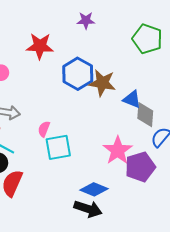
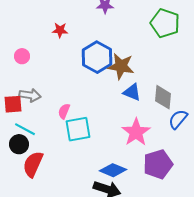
red star: (40, 46) -> (60, 30), size x0.6
blue triangle: (132, 99) -> (132, 92), moved
purple pentagon: (140, 167) -> (158, 164), moved

